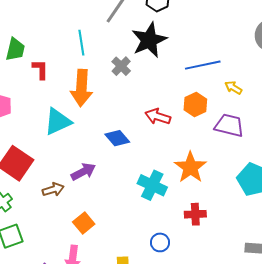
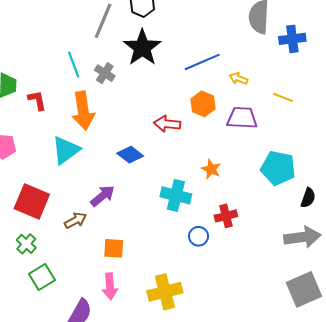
gray cross: (121, 66) -> (105, 73), moved
orange star: (190, 167) -> (211, 169), size x0.6
orange square: (84, 223) -> (114, 248), turned -35
blue circle: (160, 242) -> (199, 236), moved

